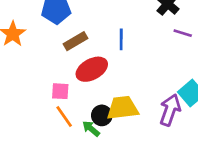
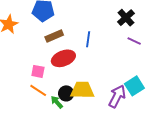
orange line: (64, 116) -> (38, 90), turned -30

